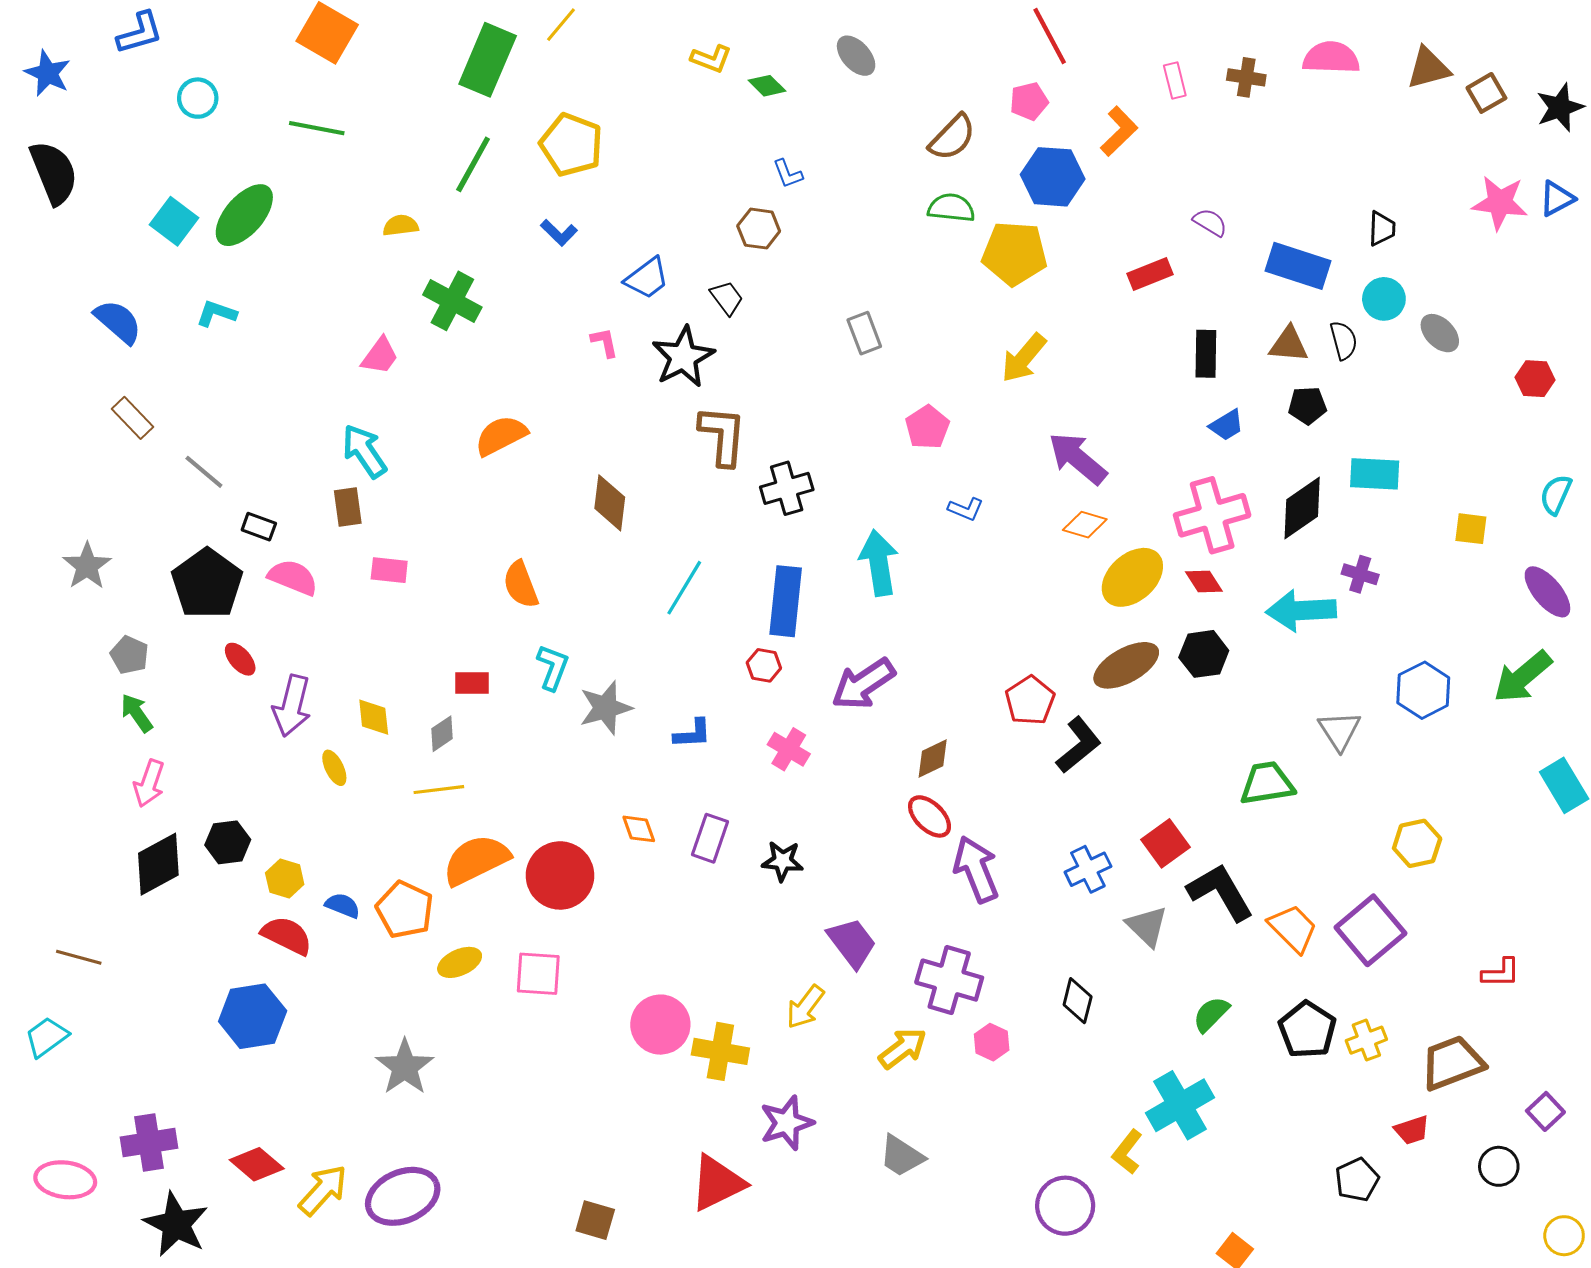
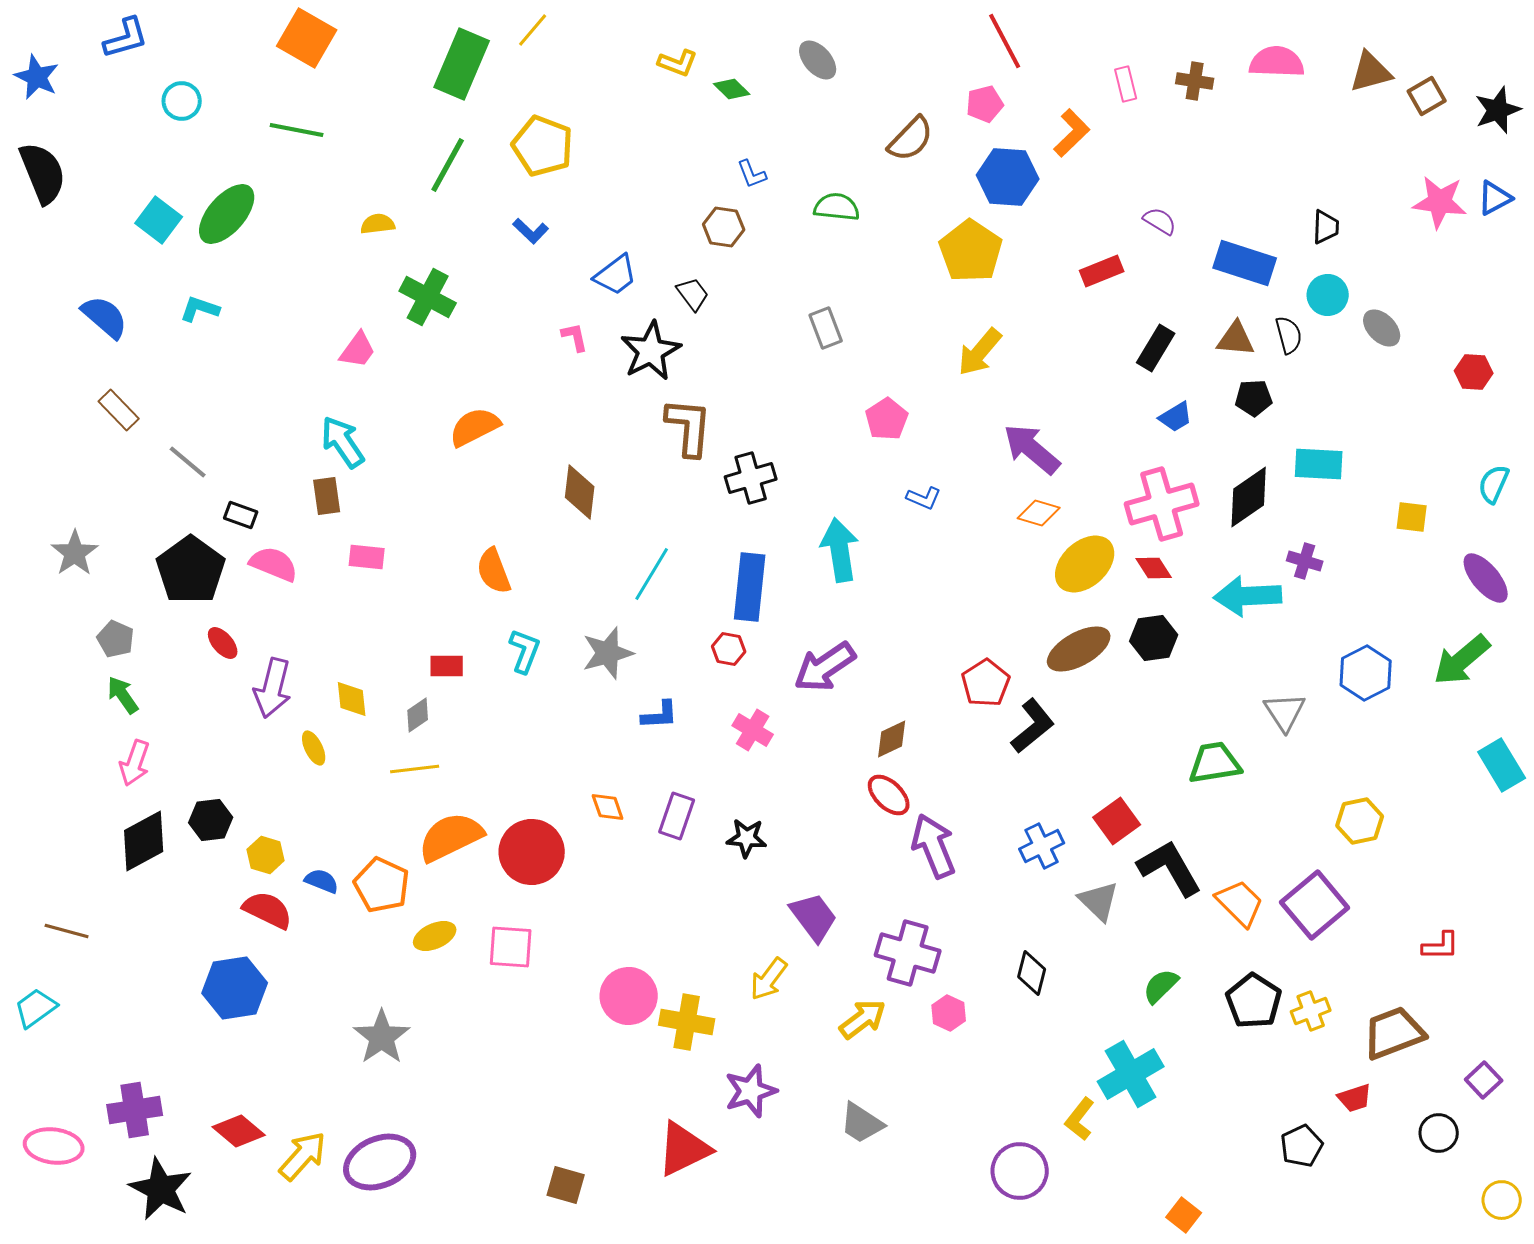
green semicircle: (951, 208) -> (837, 207), moved
yellow pentagon: (1014, 253) -> (971, 251), turned 30
black rectangle: (1206, 354) -> (1156, 348), turned 30
gray star: (606, 708) -> (608, 653), moved

